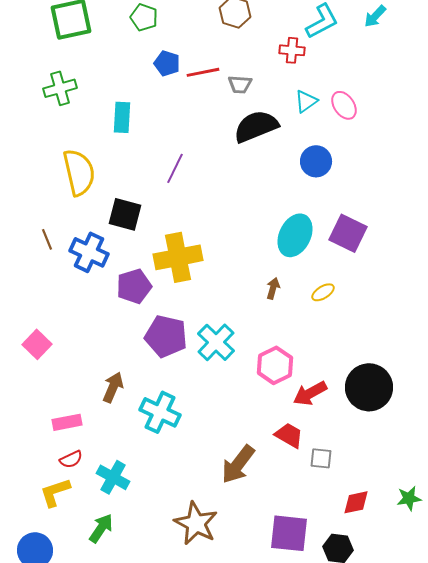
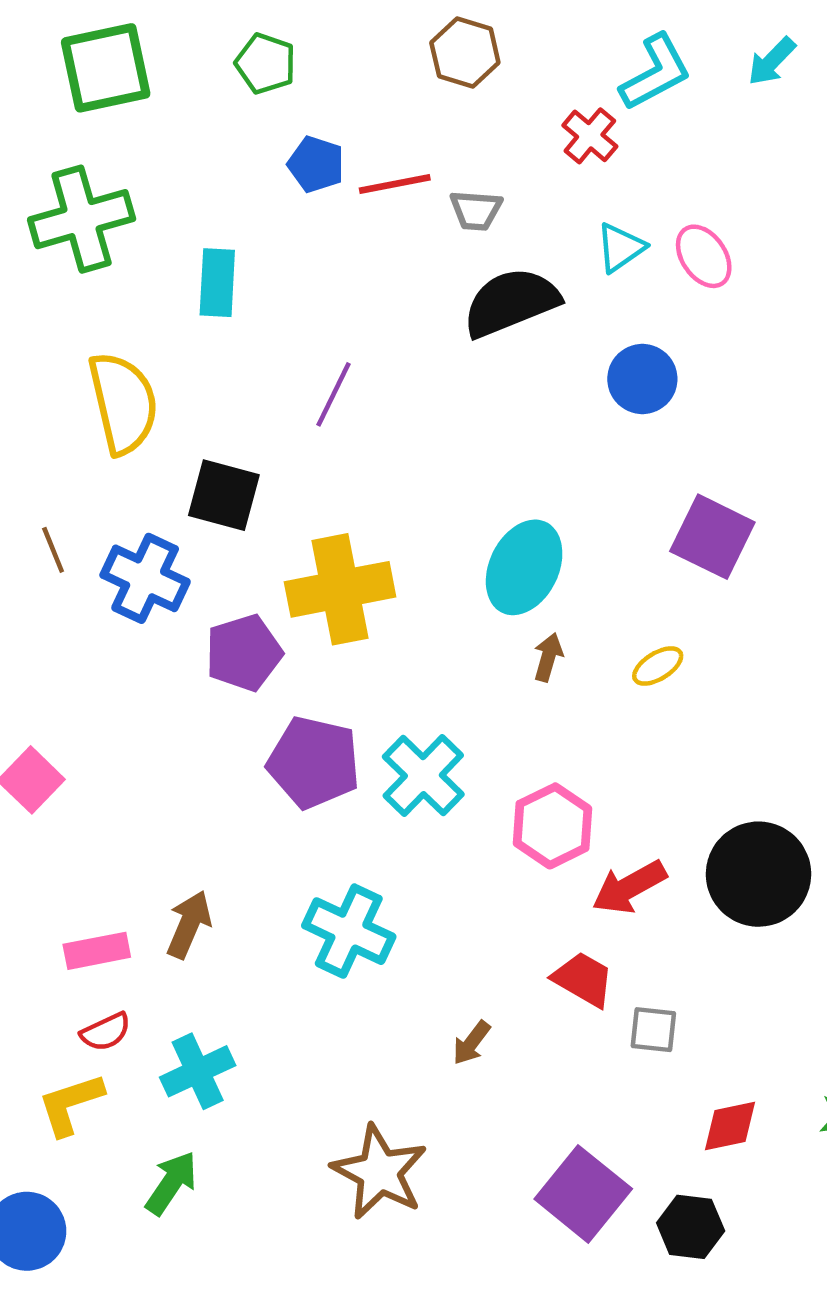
red cross: (292, 50) -> (590, 136), turned 35
green cross: (60, 88) -> (82, 219), size x1.4
cyan ellipse: (295, 235) -> (524, 567), moved
brown arrow: (113, 387) -> (189, 925), moved
cyan cross: (160, 412) -> (349, 931), moved
brown arrow: (238, 464) -> (471, 1043), size x0.5
cyan cross: (113, 477) -> (198, 1071), turned 36
purple square: (289, 533) -> (583, 1194), turned 33

